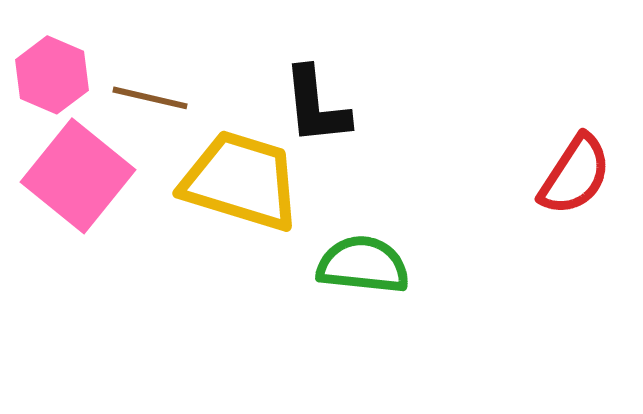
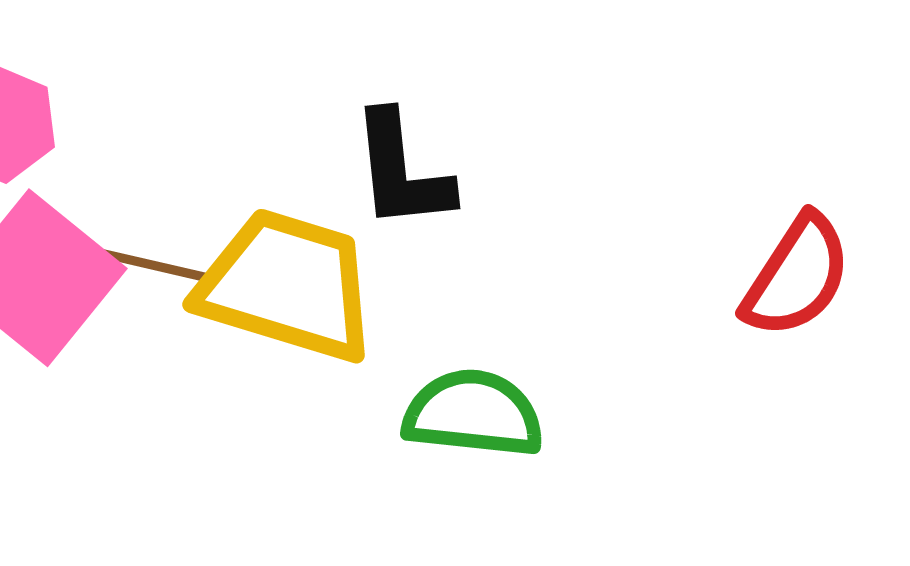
brown line: (150, 98) -> (148, 264), moved

